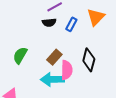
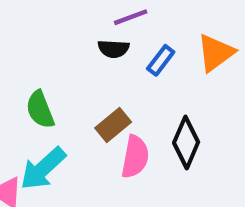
green semicircle: (20, 55) -> (40, 110), turned -60
cyan arrow: (52, 79) -> (43, 169), moved, turned -50

